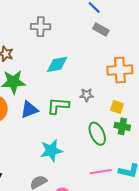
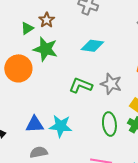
gray star: (87, 95) -> (111, 84), size x1.5
blue triangle: (29, 110) -> (35, 124), moved

